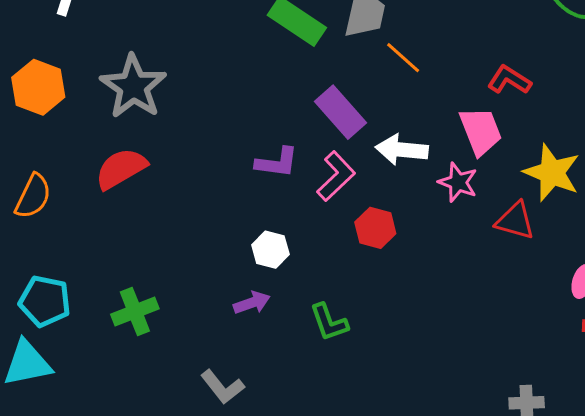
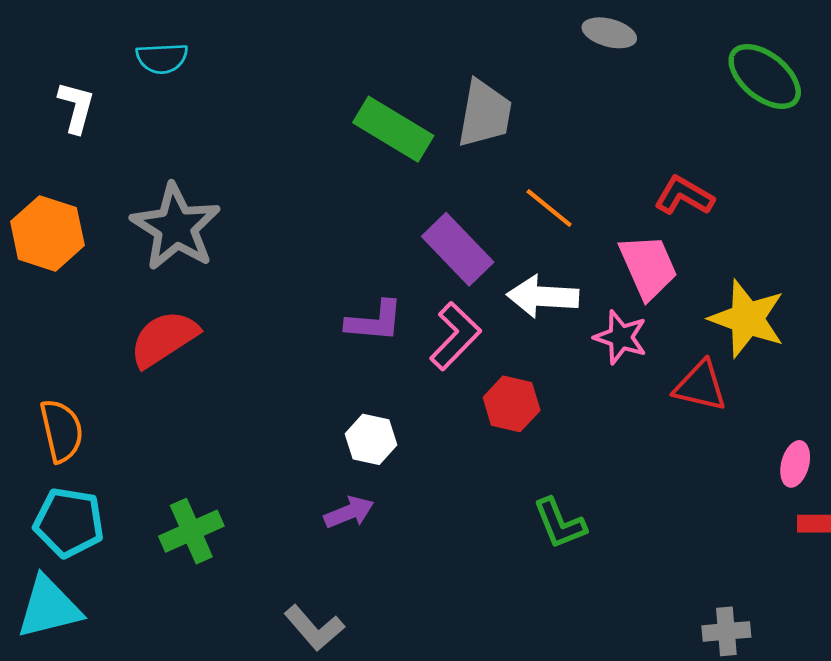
orange line: (403, 58) -> (549, 208), moved
orange semicircle: (33, 196) -> (62, 431), moved, turned -36
green L-shape: (329, 322) -> (560, 523), moved

